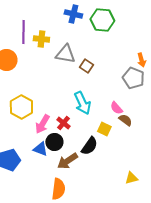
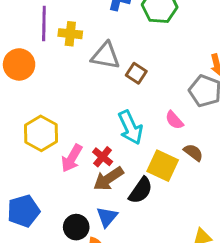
pink semicircle: (116, 108) -> (174, 120), moved
yellow square: (104, 129) -> (163, 166), size x1.5
black circle: (54, 142) -> (76, 227), moved
blue triangle: (40, 149) -> (107, 217), moved, turned 49
brown arrow: (67, 161) -> (108, 179), moved

